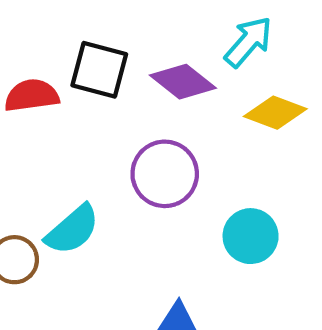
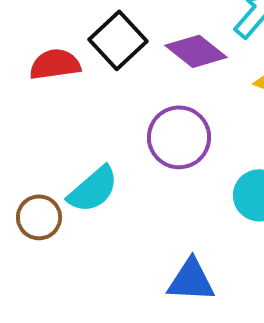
black square: (99, 70) -> (118, 40), turned 32

